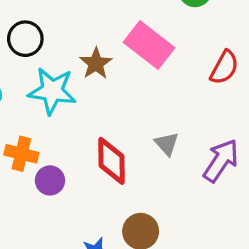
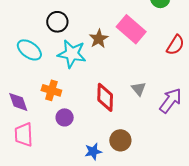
purple circle: (50, 180) -> (65, 117), moved

